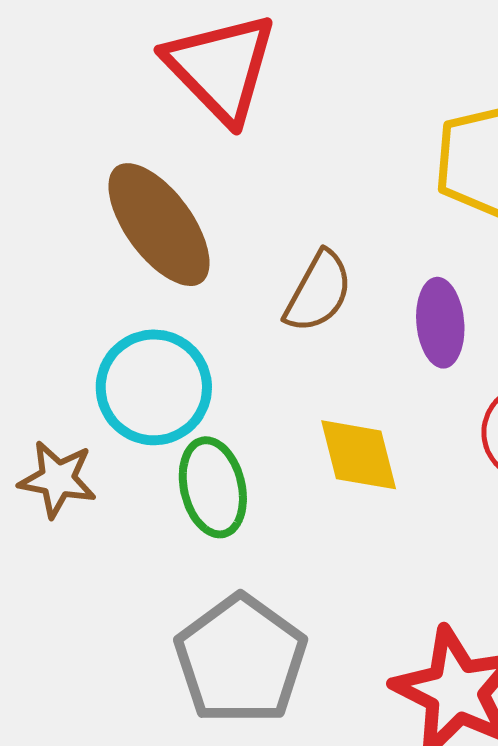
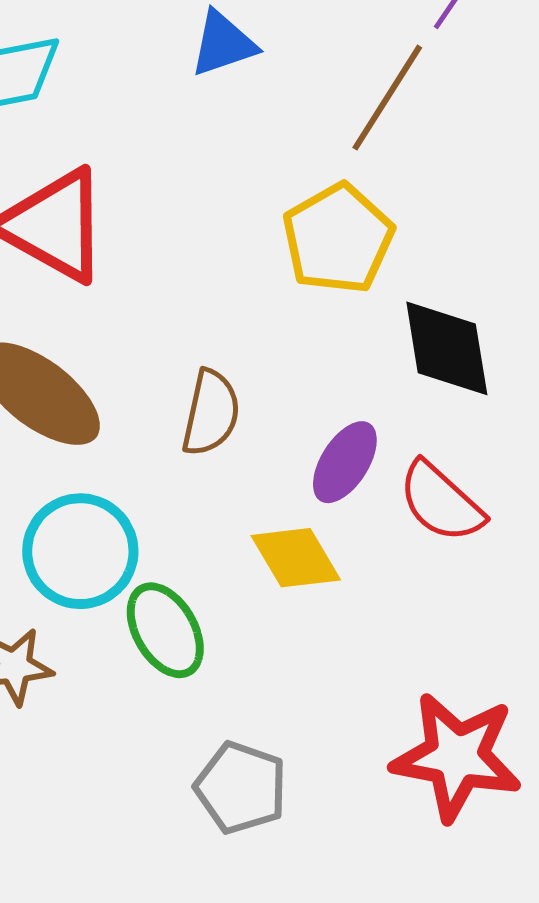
purple ellipse: (440, 323) -> (345, 462), moved, turned 54
gray pentagon: (241, 660) -> (241, 788), size x0.7

